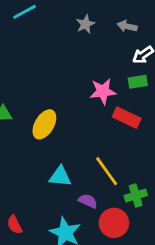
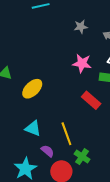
pink star: (103, 91) -> (82, 63), moved
green cross: (136, 195) -> (82, 157), turned 35

